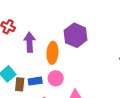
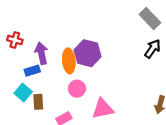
purple hexagon: (76, 35) -> (88, 53), moved
blue rectangle: (35, 81) -> (32, 71), moved

